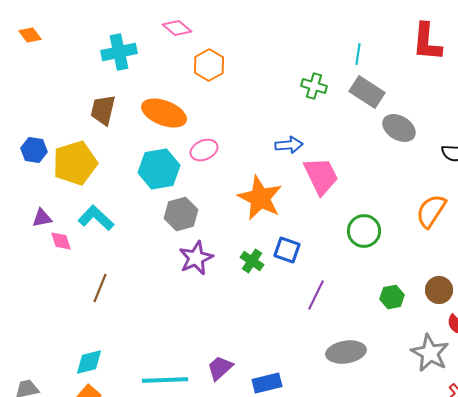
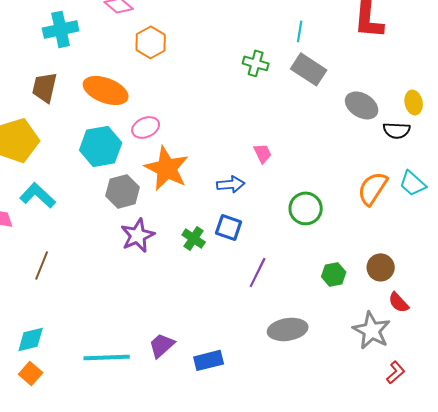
gray ellipse: (399, 128) -> (362, 105), moved
blue arrow: (289, 145) -> (231, 184), moved
pink trapezoid: (321, 176) -> (263, 153), size x0.5
orange star: (260, 198) -> (167, 168), moved

